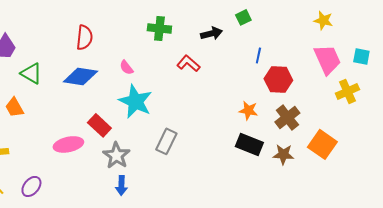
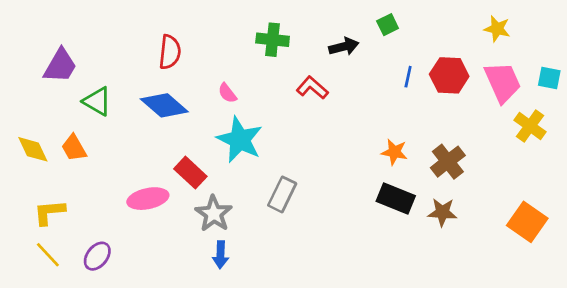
blue diamond: (80, 76) -> (164, 105), turned 32
red hexagon: (278, 79) -> (449, 75), moved
yellow cross: (347, 91) -> (530, 126), turned -30
orange square: (322, 144) -> (527, 222), moved

